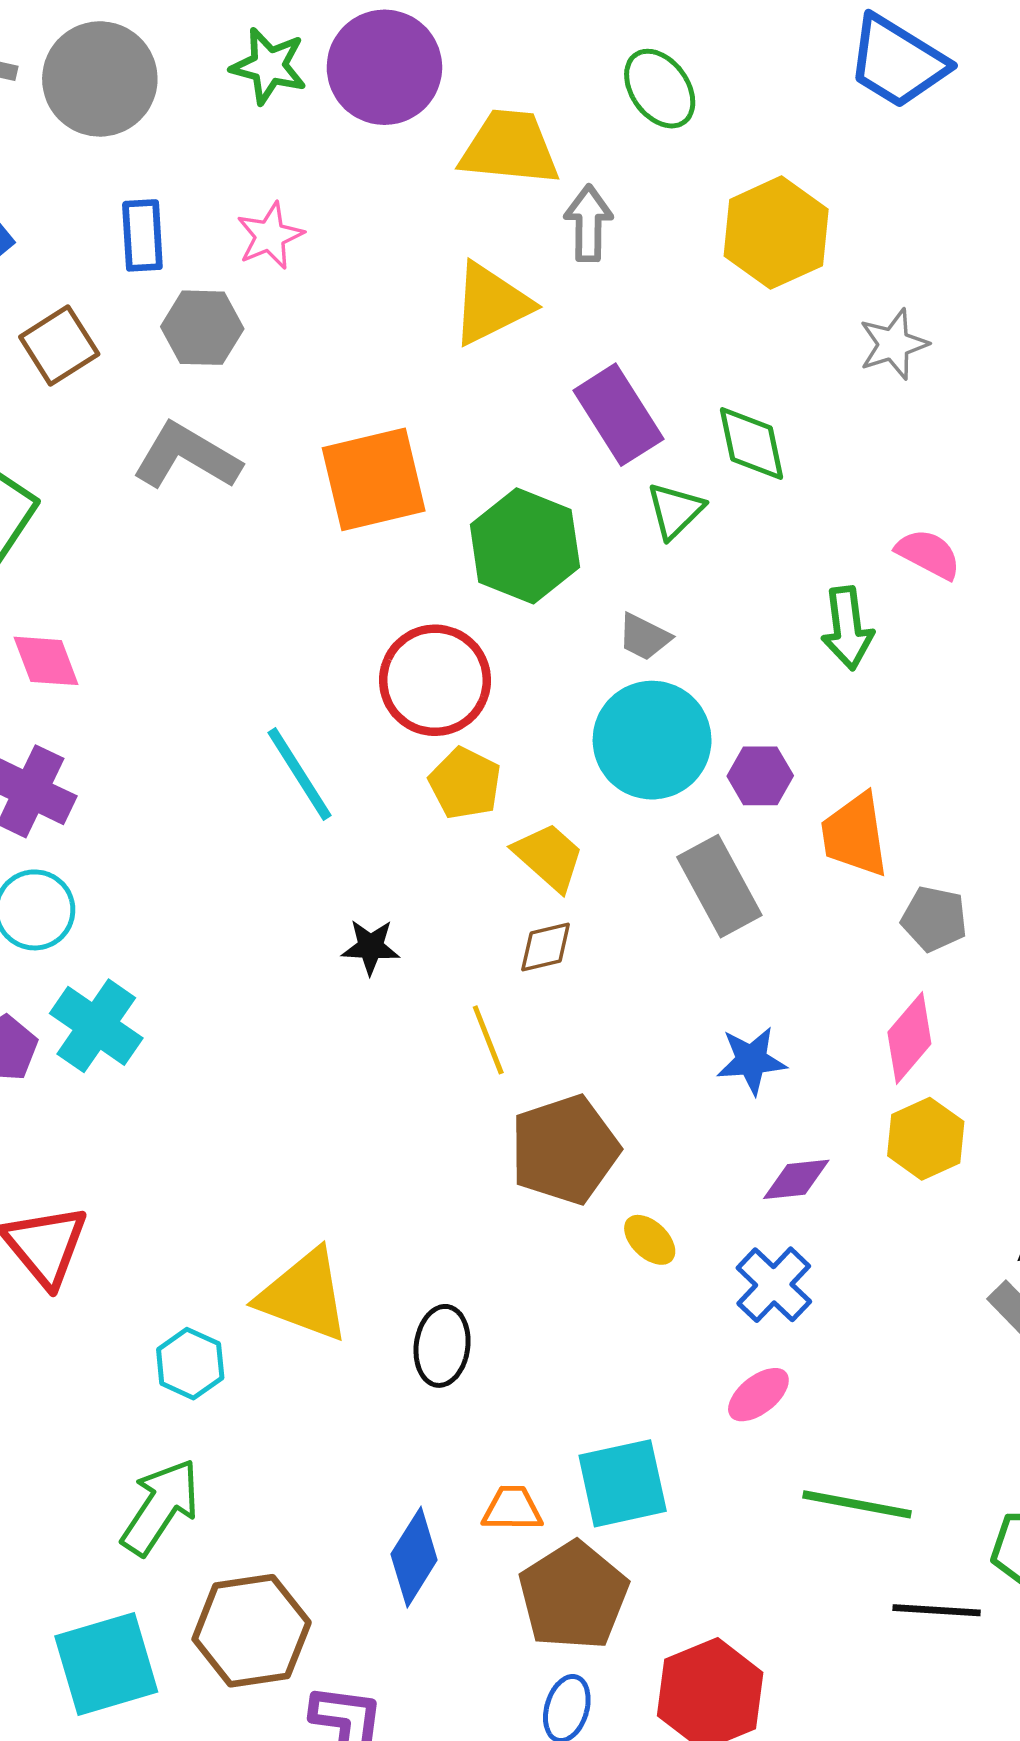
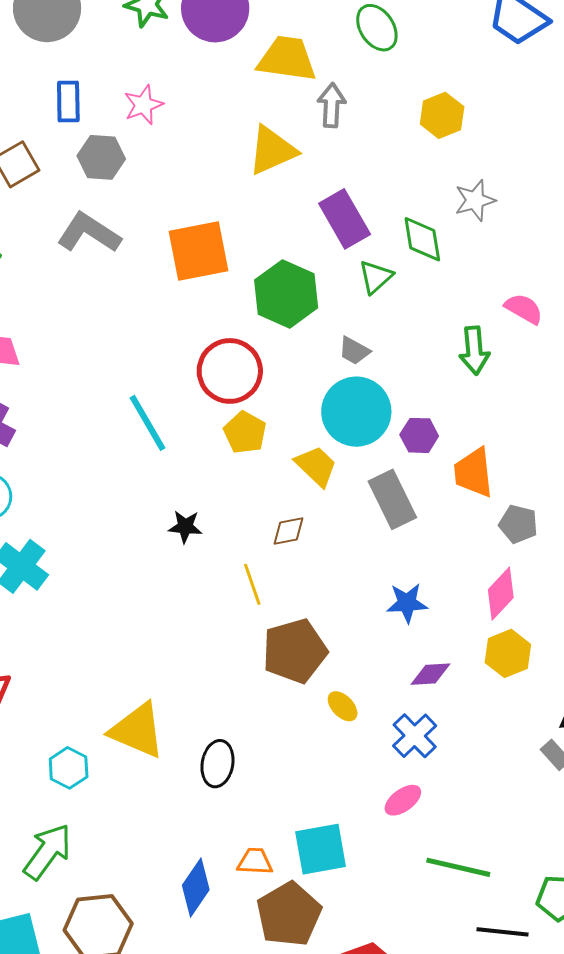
yellow hexagon: (776, 233) -> (442, 115), size x0.7
gray star: (893, 344) -> (475, 200), moved
yellow trapezoid: (549, 857) -> (316, 466), moved

